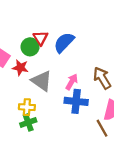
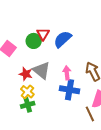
red star: (20, 68) -> (26, 74), moved
pink arrow: (72, 82) -> (67, 73), turned -40
yellow cross: (27, 107) -> (27, 92), turned 32

